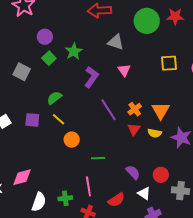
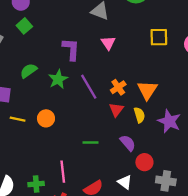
green star: (74, 51) -> (58, 79), moved
purple L-shape: (91, 77) -> (71, 49), turned -35
yellow line: (58, 119) -> (18, 119), moved, turned -32
yellow semicircle: (155, 133) -> (139, 115), turned -120
green line: (98, 158) -> (90, 142), moved
purple semicircle: (133, 172) -> (128, 143), moved

